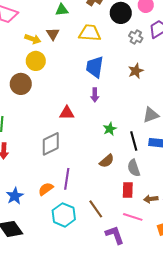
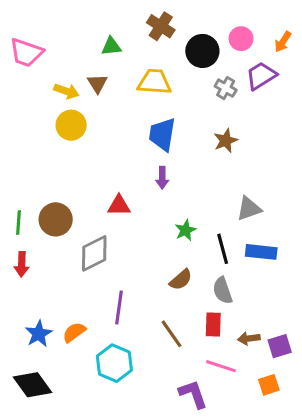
brown circle: (21, 84) -> (56, 219), moved
orange semicircle: (46, 189) -> (74, 332), moved
brown line: (96, 209) -> (172, 334), moved

